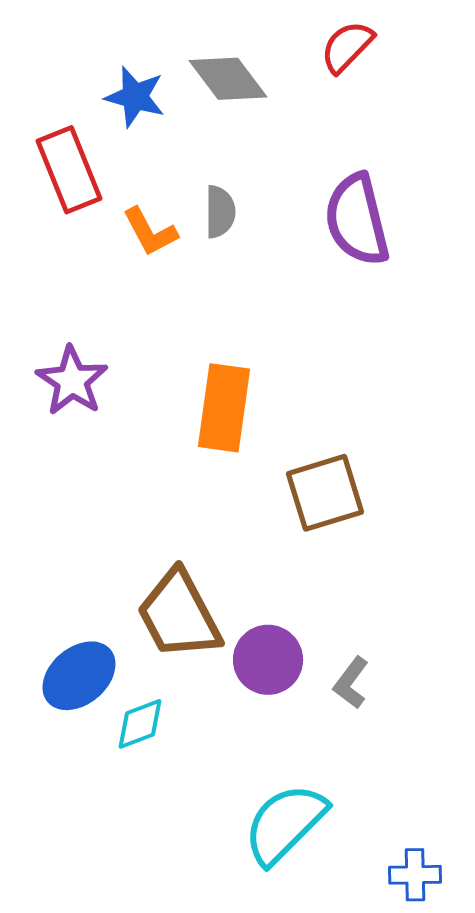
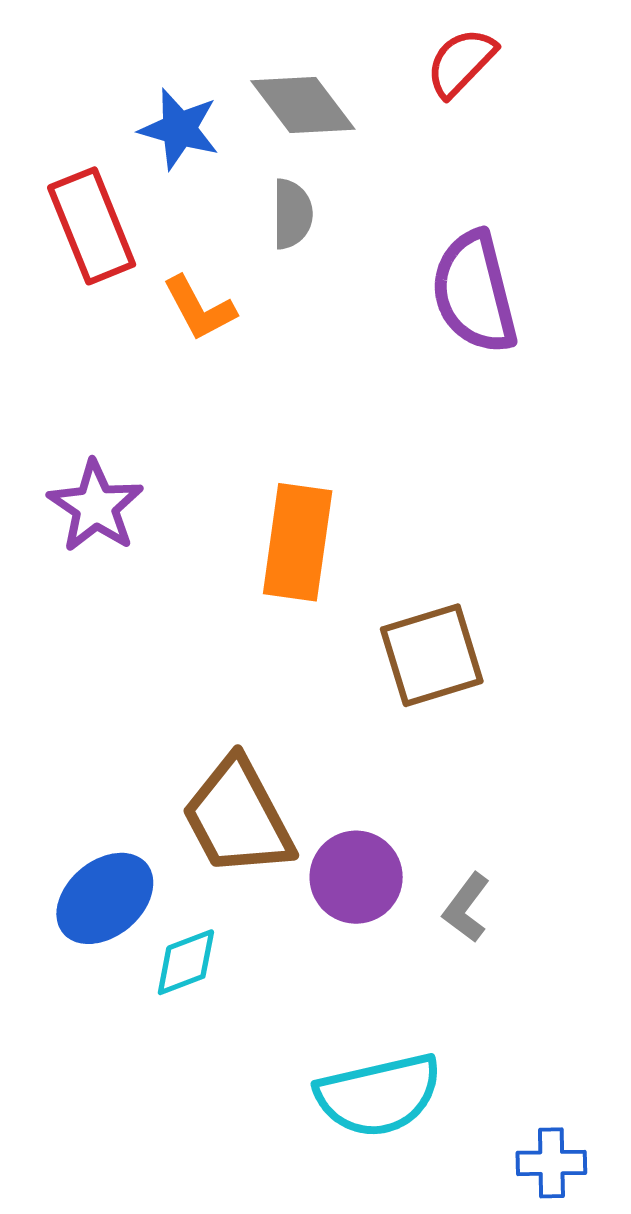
gray semicircle: (220, 212) -> (292, 214), moved
cyan semicircle: (285, 824) -> (379, 1095), turned -148

